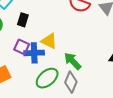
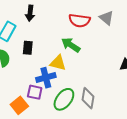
purple square: (22, 47) -> (35, 92), moved
green arrow: (73, 61) -> (71, 45), moved

